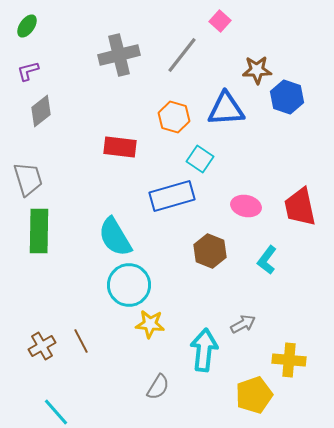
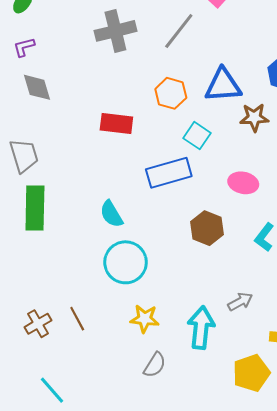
brown star: (257, 70) -> (254, 117), moved
gray diamond: (41, 111) -> (37, 87), turned -68
cyan semicircle: (115, 237) -> (111, 214), size x0.7
yellow star: (150, 324) -> (145, 319), moved

